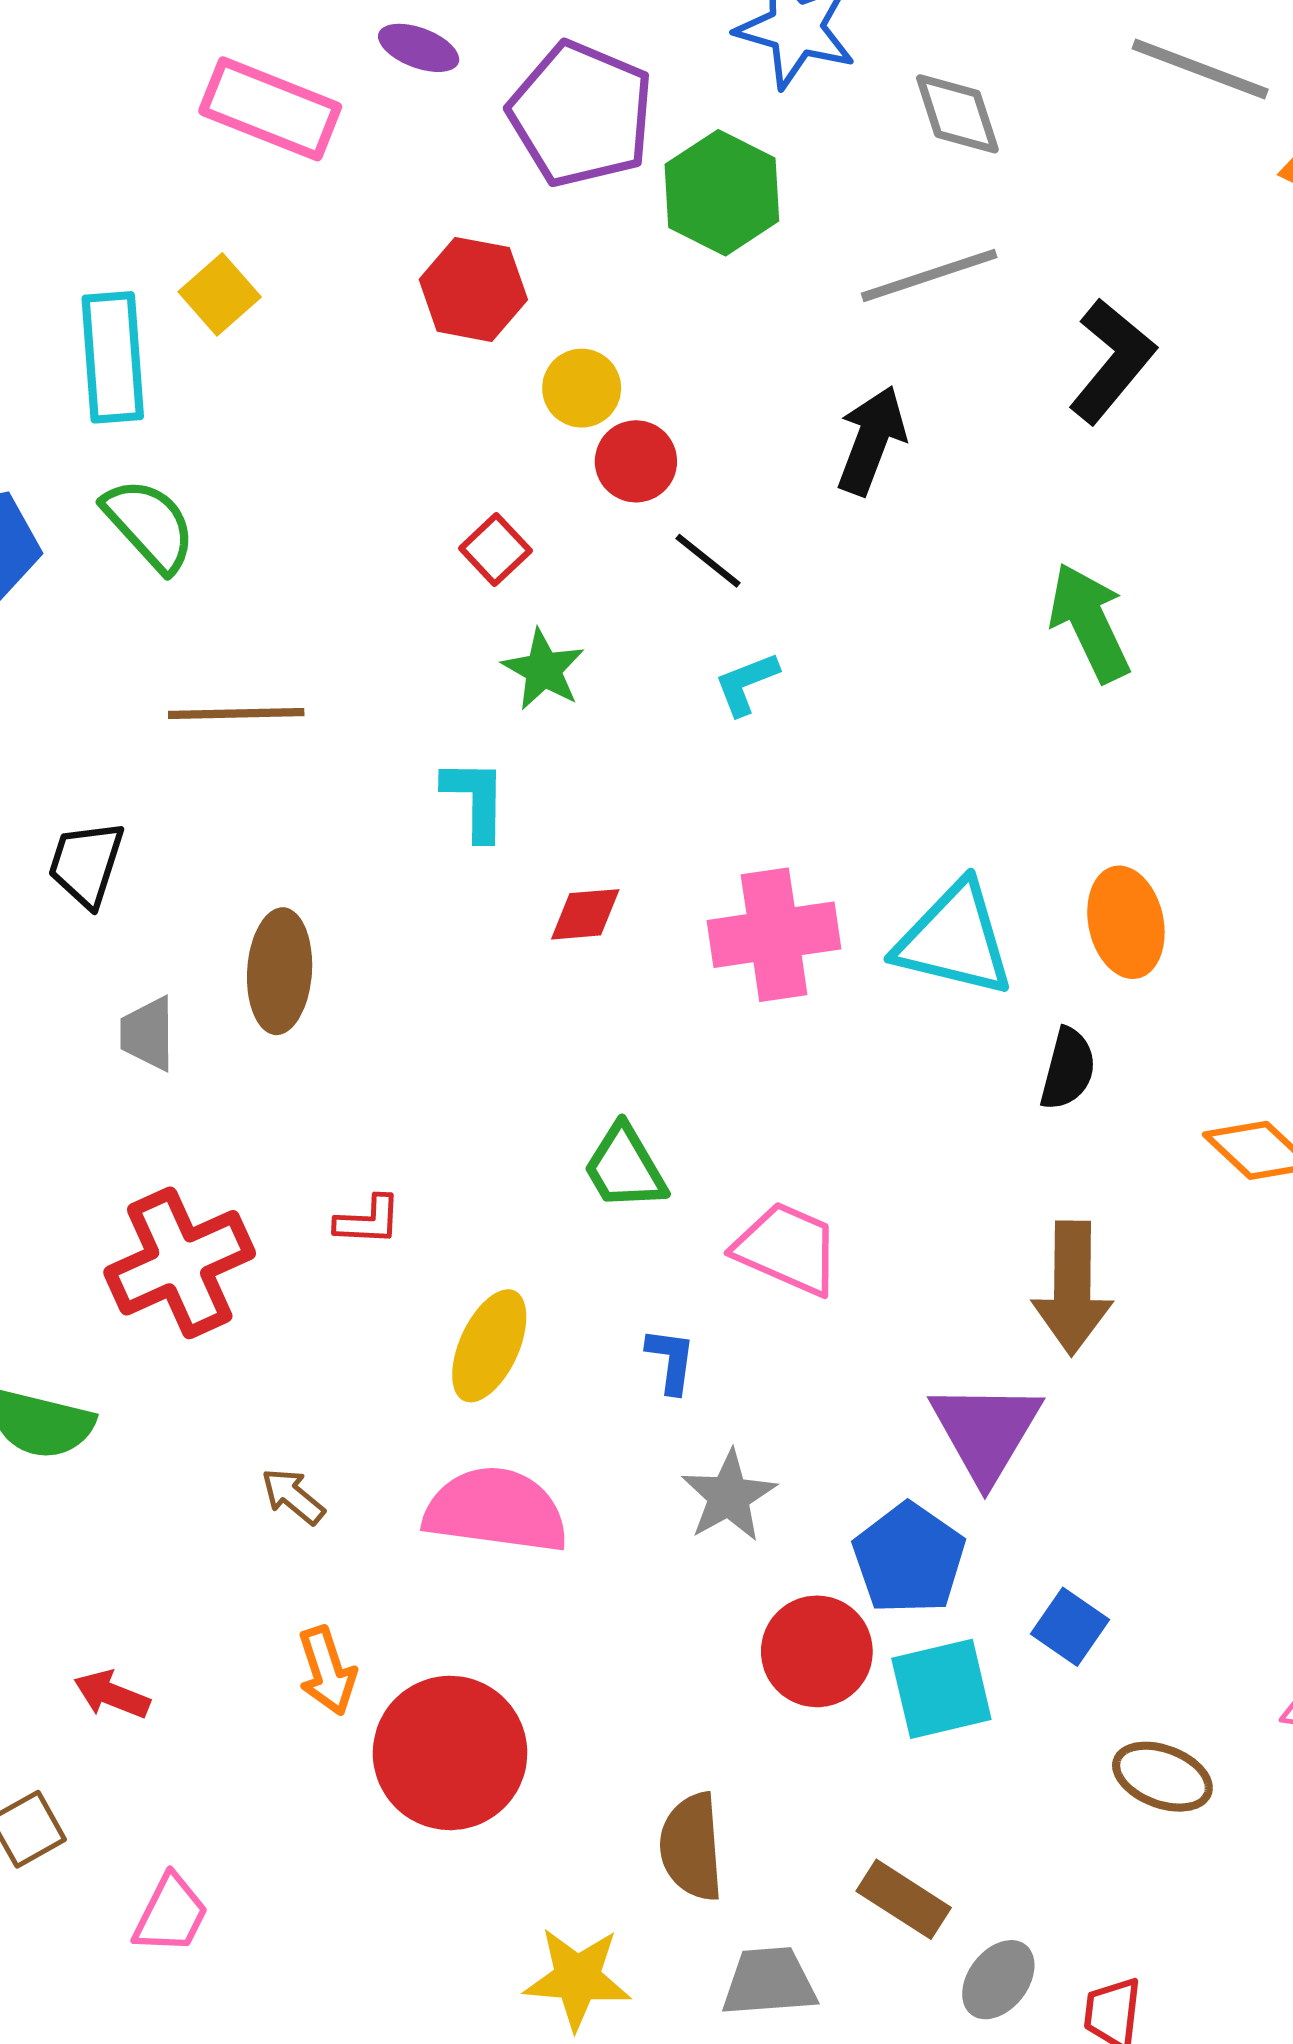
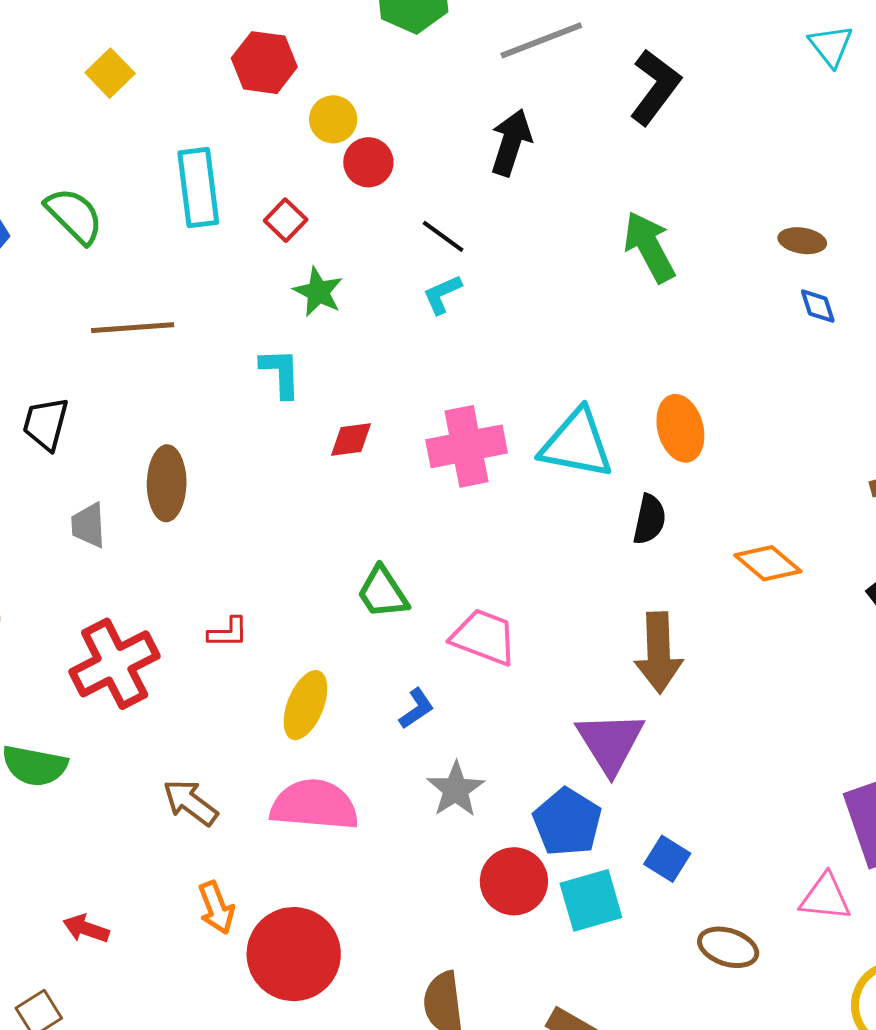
cyan rectangle: (113, 357) -> (198, 188), moved
black line: (708, 561) -> (443, 236), moved
blue L-shape: (671, 1360) -> (416, 709), turned 51
brown arrow: (293, 1496) -> (190, 803), size x1.4

